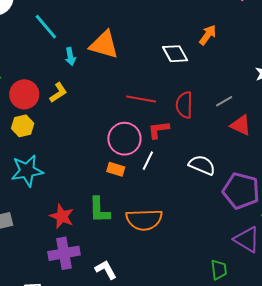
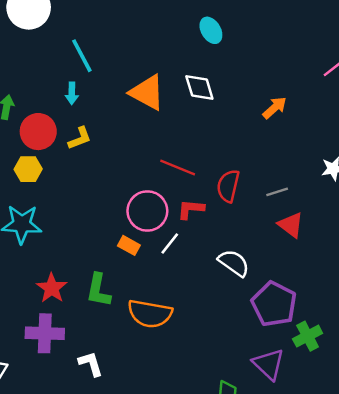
white diamond: (175, 54) -> (199, 88), moved
cyan arrow: (70, 57) -> (72, 93), moved

